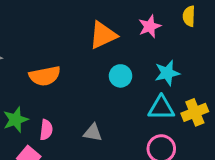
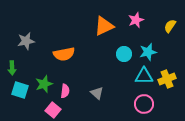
yellow semicircle: (189, 16) -> (170, 26), moved, turned 32
cyan circle: (120, 76) -> (124, 54), moved
gray triangle: (93, 133) -> (97, 93), turned 32

